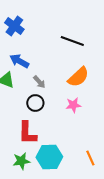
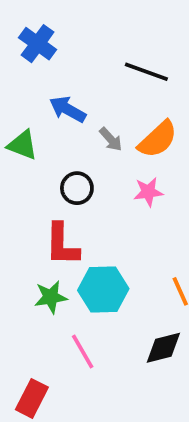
blue arrow: (19, 61) -> (68, 109), moved
gray arrow: (39, 82) -> (111, 139), moved

